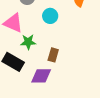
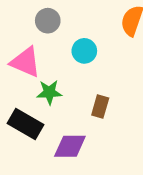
brown rectangle: (53, 55) -> (100, 107), moved

